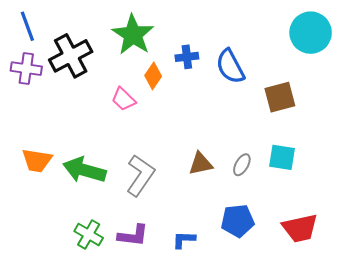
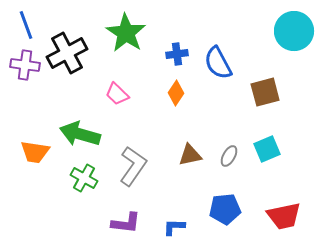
orange diamond: (153, 76) -> (176, 93), moved
cyan square: (282, 157) -> (267, 149), turned -32
green arrow: (84, 170) -> (80, 134), moved
green cross: (89, 235) -> (84, 178), moved

